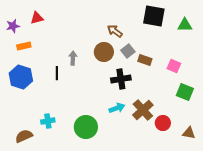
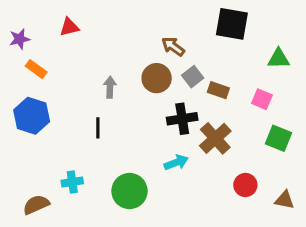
red triangle: (37, 18) -> (69, 27), moved
green triangle: (185, 25) -> (279, 59), moved
orange rectangle: (24, 46) -> (36, 69), turned 48
black line: (57, 73) -> (98, 128), moved
brown cross: (143, 110) -> (215, 138), moved

